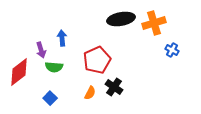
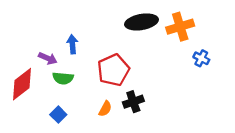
purple arrow: (41, 50) -> (48, 58), turned -49
black cross: (114, 87) -> (133, 102), turned 36

